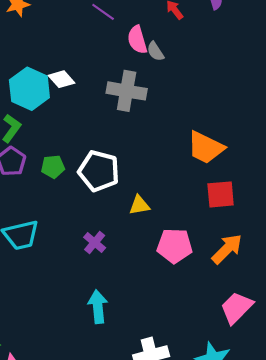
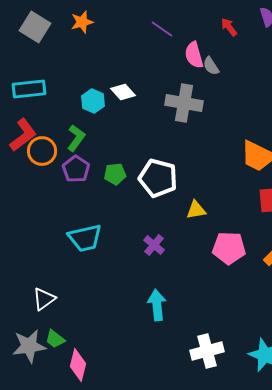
cyan hexagon: (29, 89) -> (93, 101), size x0.6

